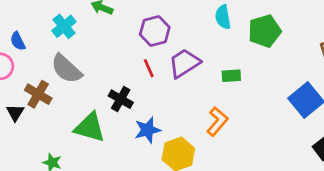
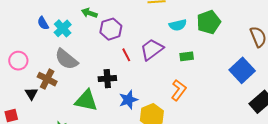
cyan semicircle: (223, 17) -> (178, 25), moved, turned -90
purple hexagon: (155, 31) -> (111, 29), moved
blue semicircle: (18, 41) -> (43, 23), moved
black cross: (121, 99) -> (107, 79), turned -30

